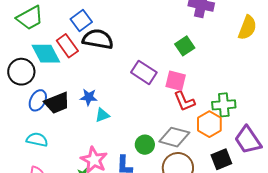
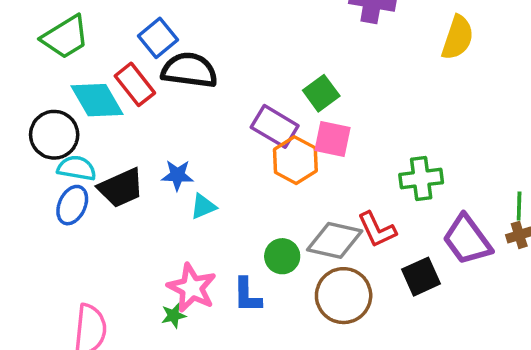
green square: (185, 46) -> (321, 93), moved
blue ellipse: (38, 100) -> (72, 205), moved
red L-shape: (184, 101) -> (377, 230), moved
orange hexagon: (209, 124) -> (295, 160), moved
cyan semicircle: (37, 140) -> (77, 168), moved

